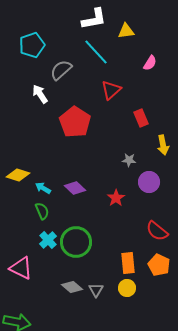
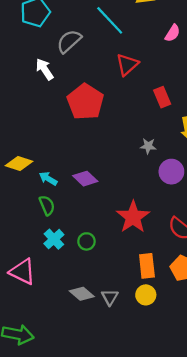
red star: (116, 198) -> (133, 217), moved, size x1.6
green circle: (76, 242) -> (86, 241), size x0.5

